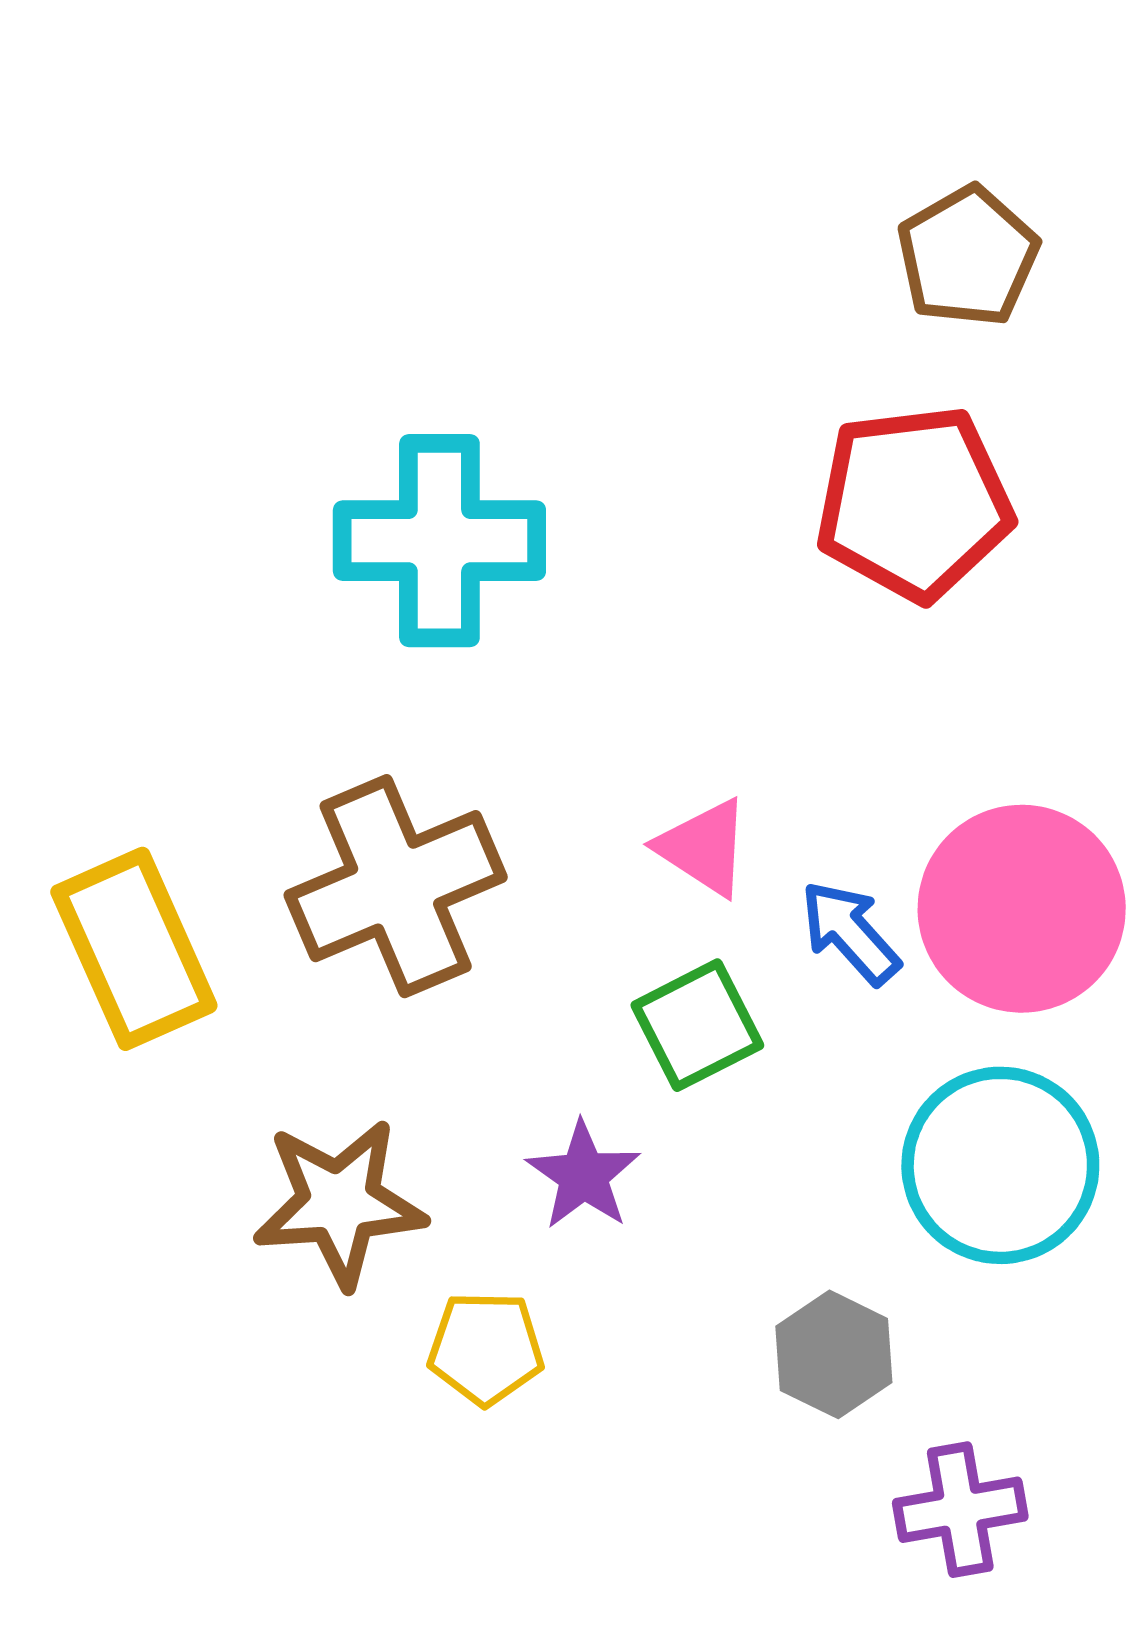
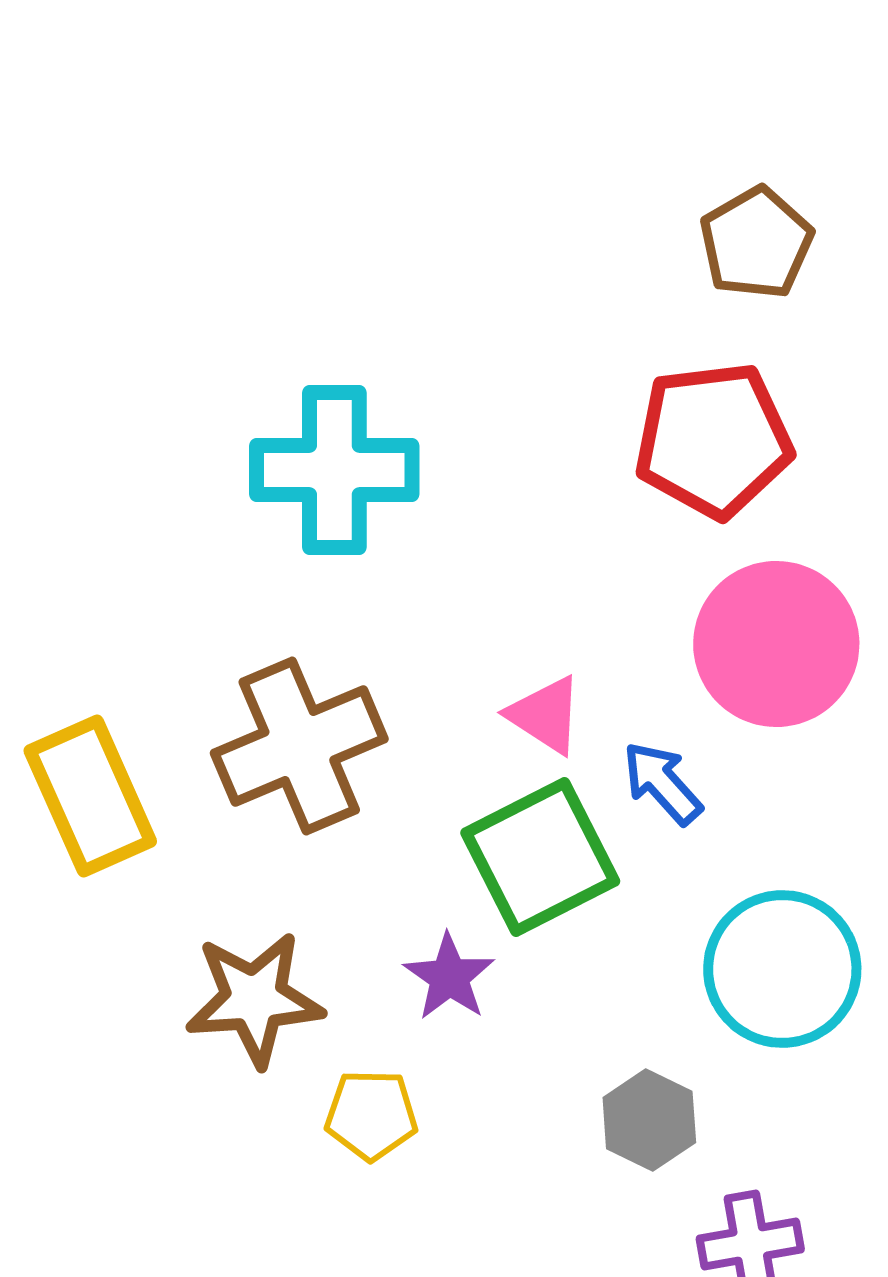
pink circle: (1022, 909) -> (776, 644), moved
green square: (697, 1025) -> (540, 857), size x1.5

